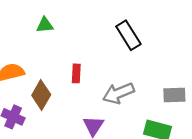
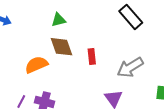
brown diamond: (41, 95) -> (62, 47), moved, turned -40

